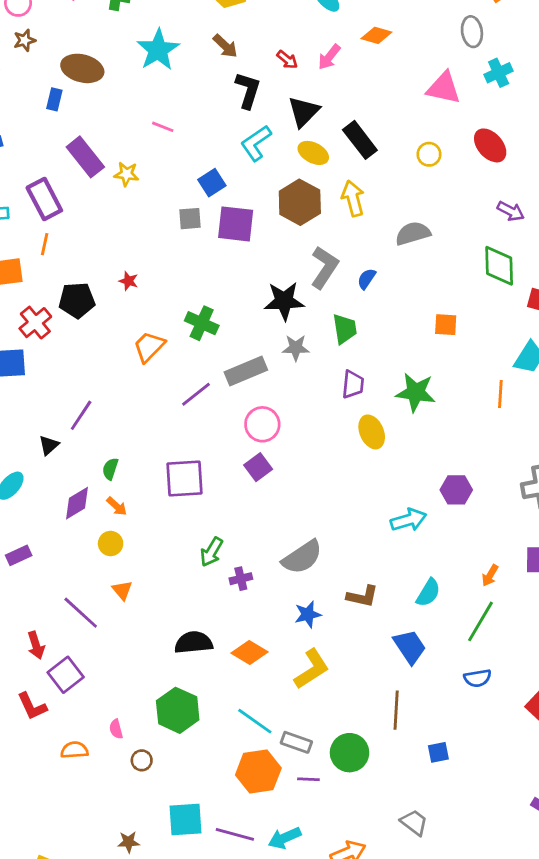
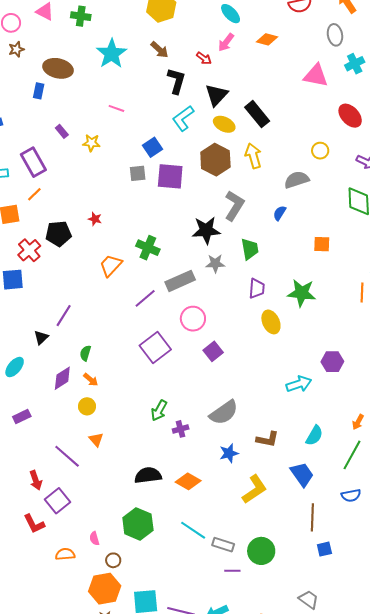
pink arrow: (329, 57) -> (226, 42), moved
yellow circle: (429, 154) -> (320, 151), moved
purple rectangle: (85, 157) -> (62, 131), size x0.5
orange line: (45, 244) -> (34, 194), turned 35
blue semicircle: (366, 279) -> (280, 213), moved
purple square: (258, 467) -> (213, 351), moved
purple square: (185, 478) -> (155, 347), moved, turned -32
yellow L-shape: (312, 669) -> (255, 489), moved
brown line: (396, 710) -> (312, 517), moved
orange hexagon: (258, 771) -> (105, 589), moved

